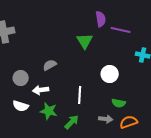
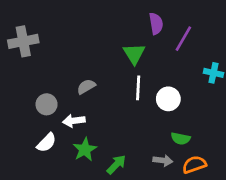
purple line: (121, 30) -> (183, 39), turned -72
white line: (80, 95) -> (138, 88), moved
white semicircle: (21, 106) -> (47, 143), turned -63
green star: (49, 111) -> (85, 149), turned 30

